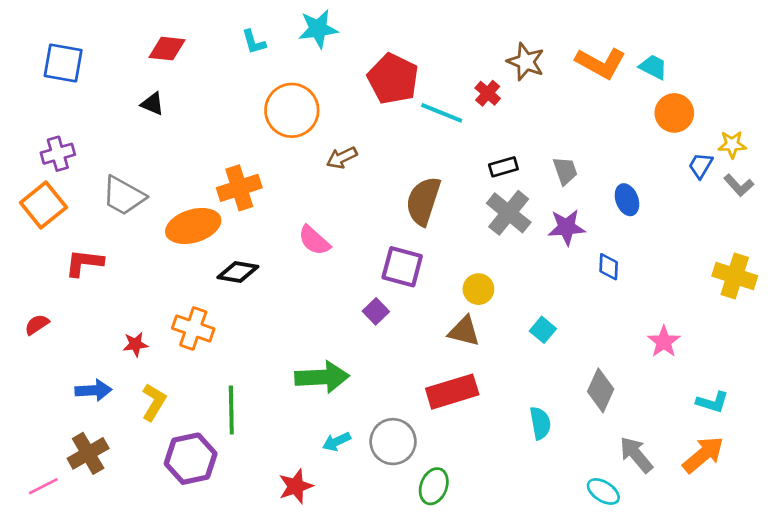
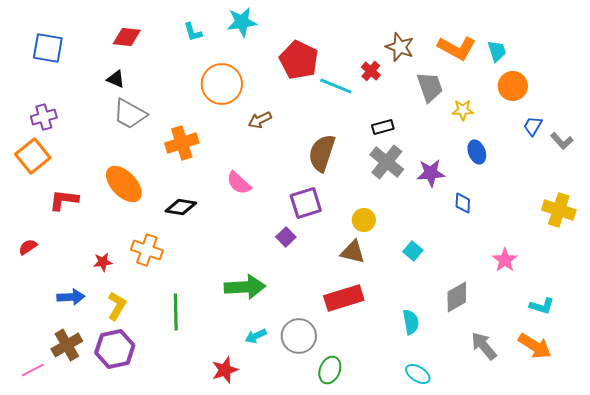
cyan trapezoid: (653, 67) -> (497, 51), turned 45
yellow star: (732, 144) -> (463, 110), moved
gray trapezoid: (565, 171) -> (430, 87), moved, size x1.4
gray trapezoid: (124, 196) -> (130, 114), moved
orange ellipse: (193, 226) -> (124, 184), moved, turned 63
purple square: (402, 267) -> (306, 203), turned -32
gray diamond: (601, 390) -> (457, 297), turned 36
orange arrow: (703, 455) -> (535, 346), turned 72
purple hexagon: (191, 459) -> (115, 349), moved
cyan ellipse: (603, 491) -> (418, 374), moved

